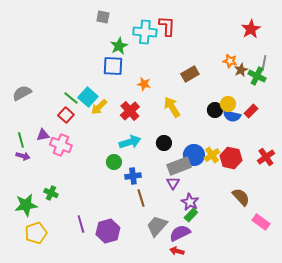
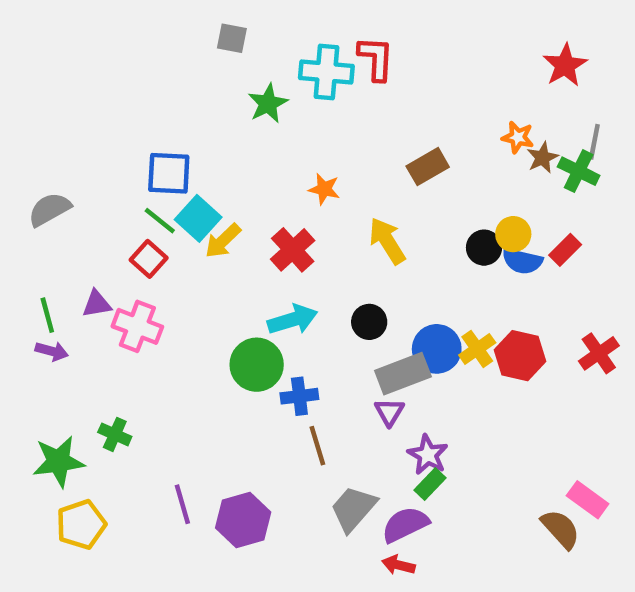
blue square: (113, 66) -> (169, 173), moved
green circle: (114, 162) -> (257, 365), size x1.5
brown semicircle: (241, 197) -> (561, 529), moved

